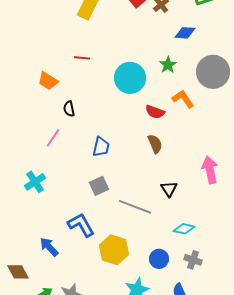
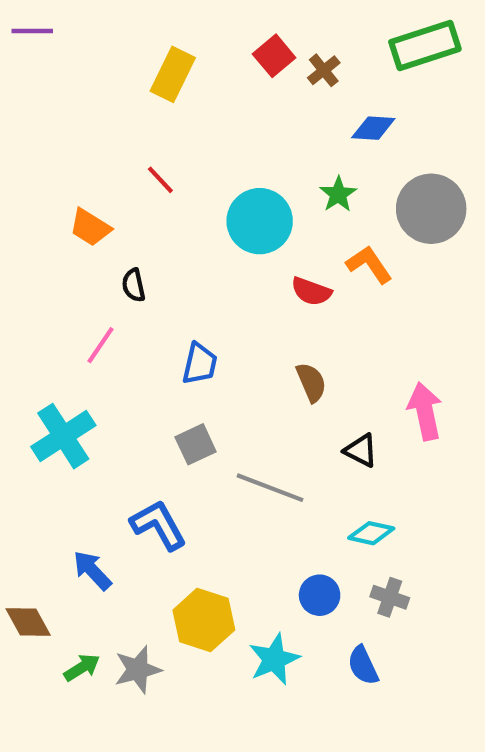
red line: (82, 58) -> (160, 180), turned 42
brown semicircle: (155, 144) -> (311, 382), moved
cyan cross: (35, 182) -> (63, 436), size x1.4
black triangle: (169, 189) -> (361, 451), moved, turned -30
yellow hexagon: (114, 250) -> (204, 620), moved

